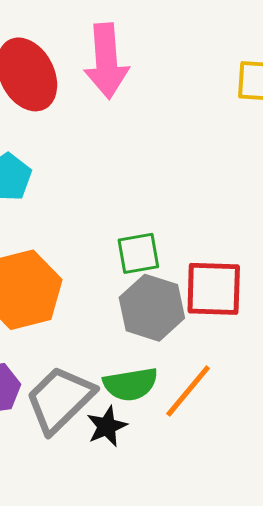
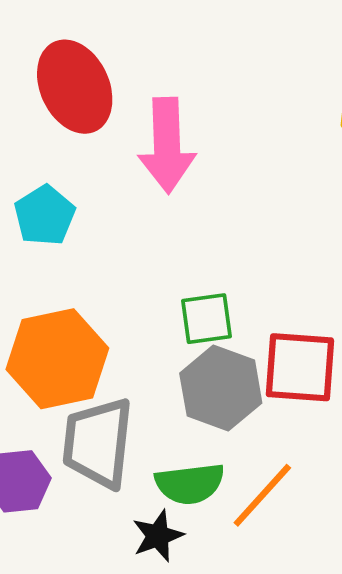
pink arrow: (106, 61) -> (167, 145), moved
gray trapezoid: (60, 399) -> (98, 443), moved, turned -42

